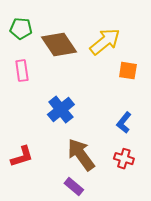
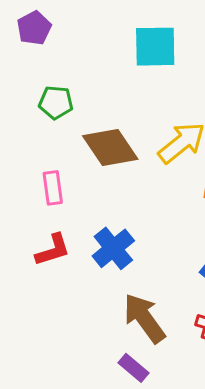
green pentagon: (21, 29) -> (56, 102), moved
red L-shape: (22, 157) -> (53, 250), moved

